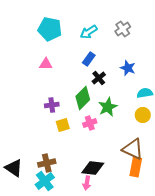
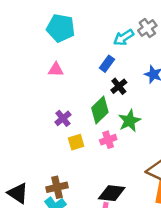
cyan arrow: (89, 32) -> (124, 38), moved
purple cross: (52, 105) -> (63, 118), turned -32

